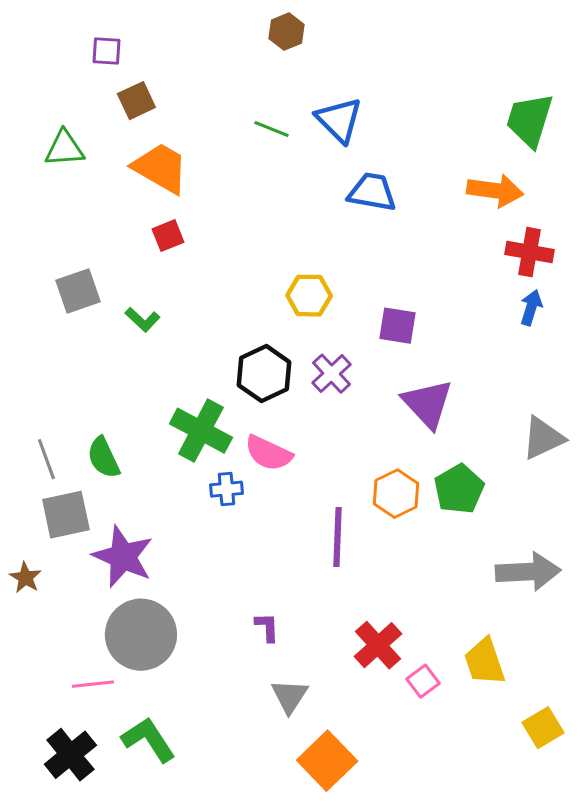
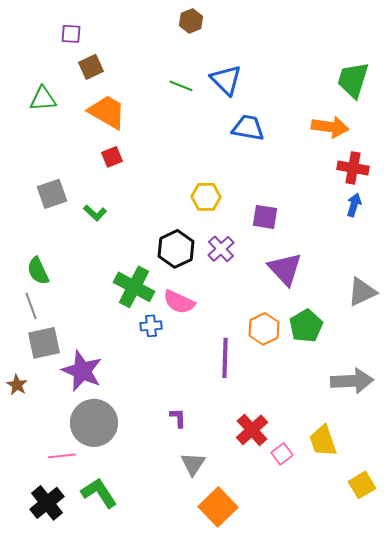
green semicircle: (103, 458) -> (38, 271), moved

